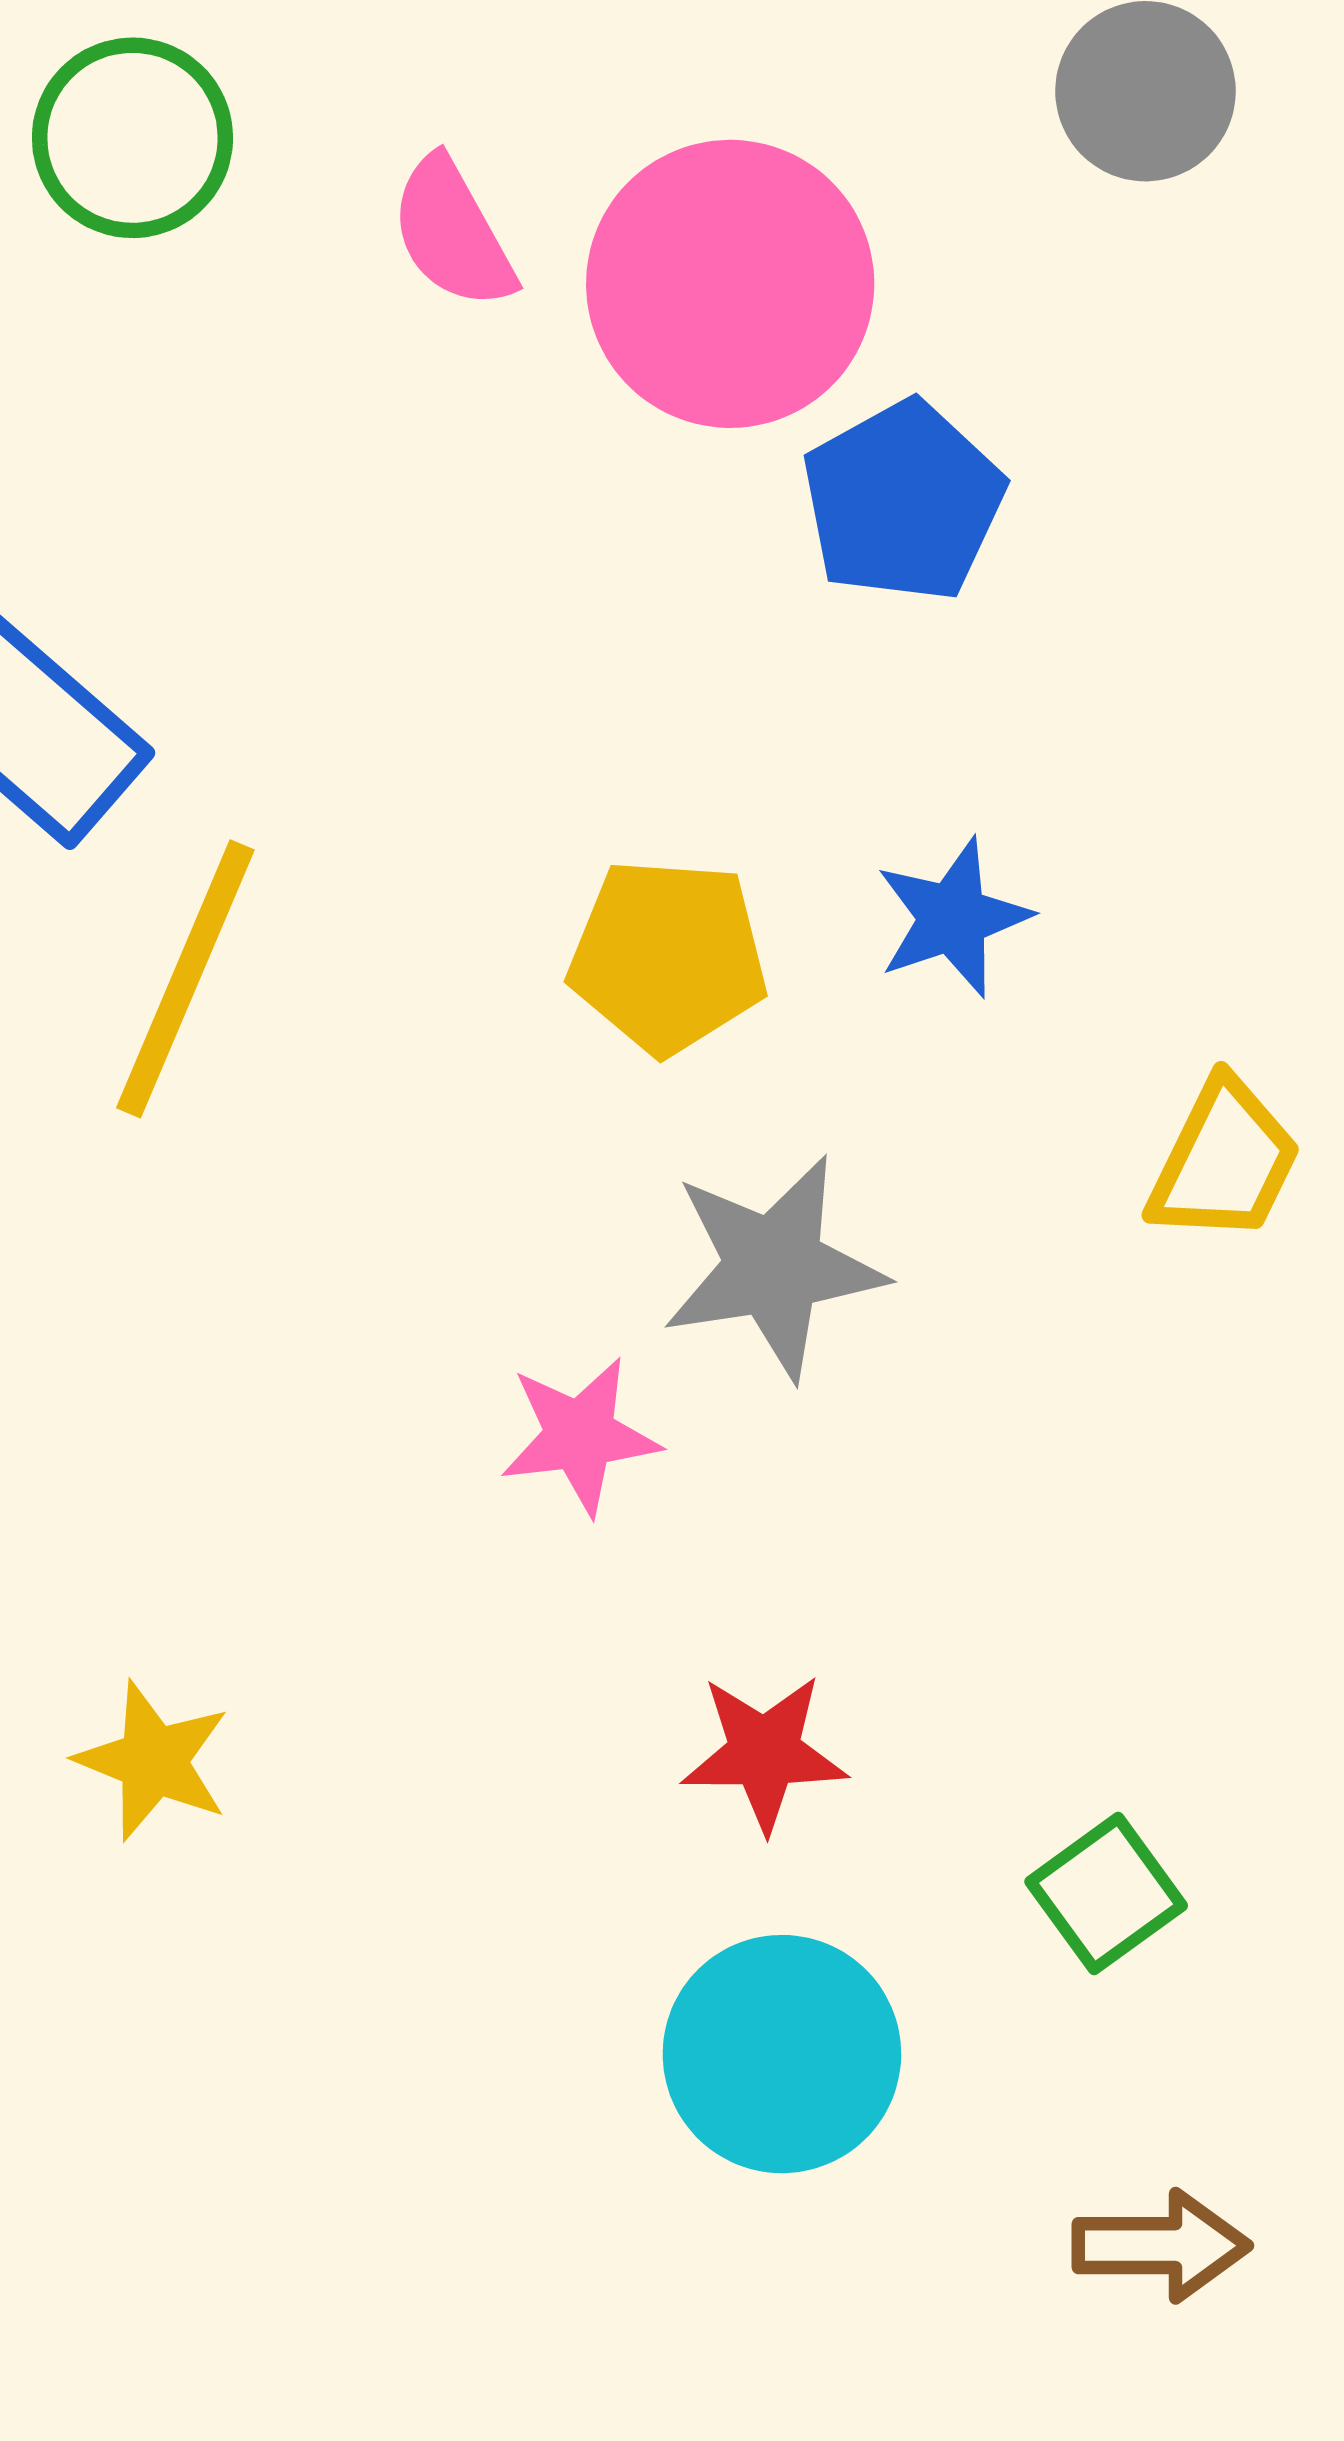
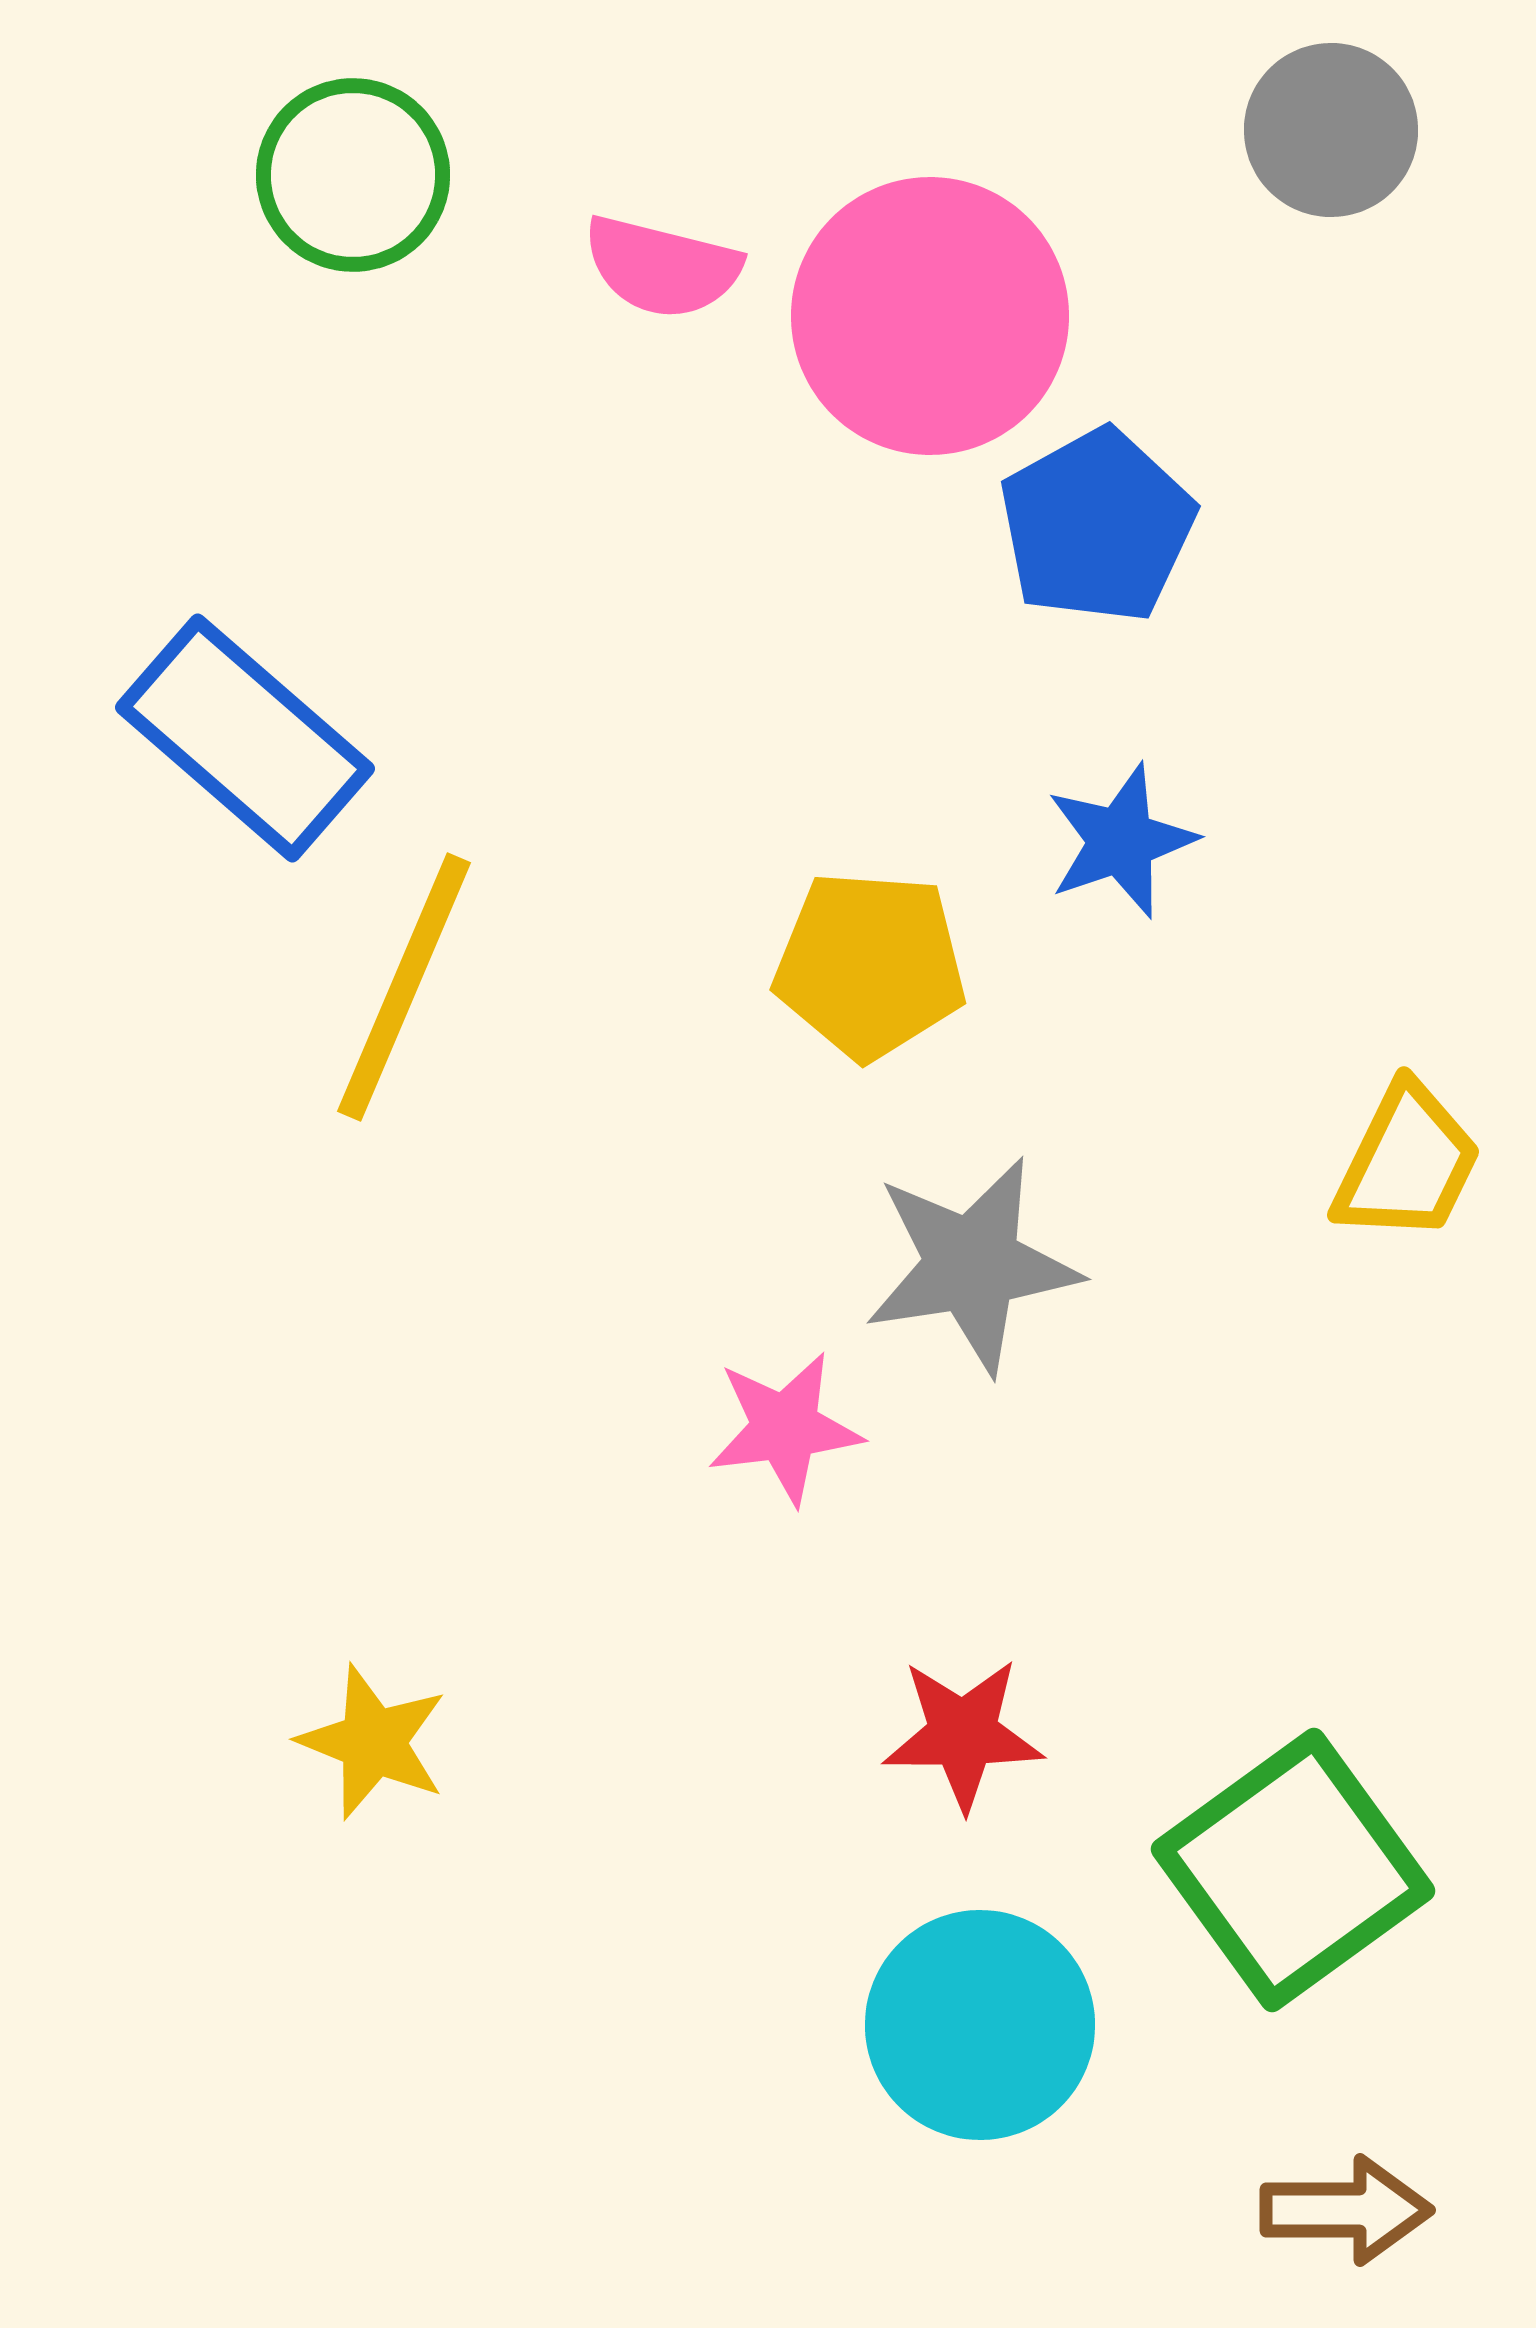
pink semicircle: (453, 233) -> (662, 267), turned -47
blue star: (953, 918) -> (1121, 841), moved
green square: (1106, 1894) -> (1293, 1870), size x1.8

